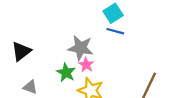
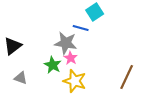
blue line: (115, 31) -> (81, 28), moved

